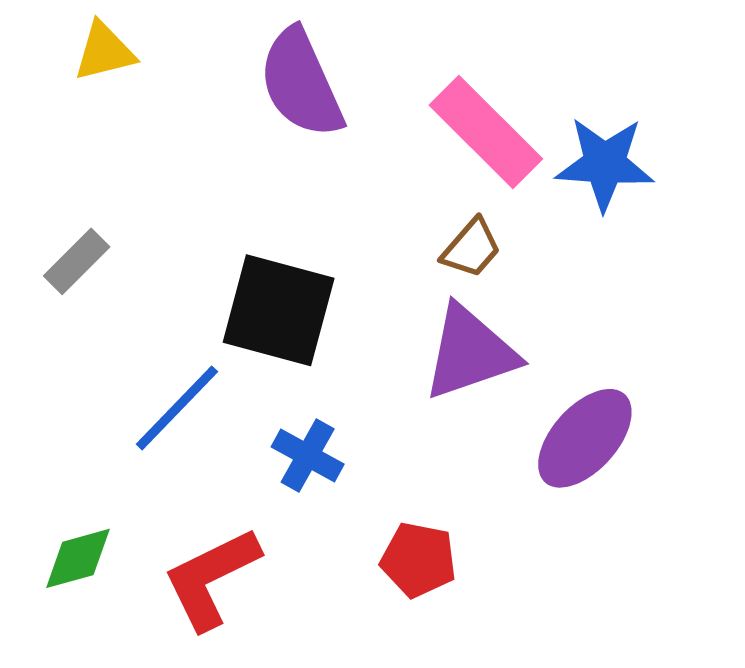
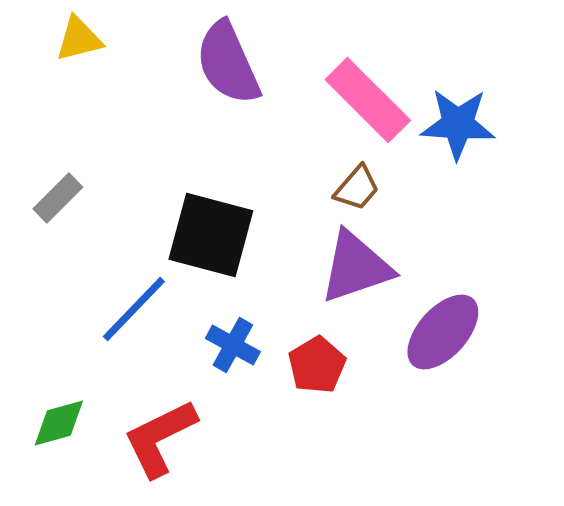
red pentagon: (419, 560) -> (317, 365), moved, turned 30

